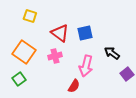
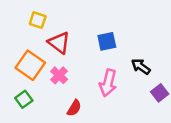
red triangle: (60, 33) -> (59, 43), moved
pink cross: (55, 56) -> (59, 75), moved, turned -32
red semicircle: (74, 86) -> (74, 108), moved

